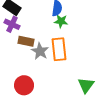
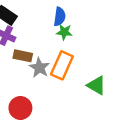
orange rectangle: (59, 49) -> (62, 65), turned 30
green triangle: (86, 85) -> (96, 85), moved, turned -36

